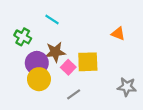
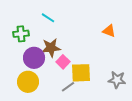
green cross: (23, 37) -> (21, 34), turned -35
yellow square: (88, 62) -> (81, 73), moved
yellow circle: (39, 79) -> (28, 82), moved

